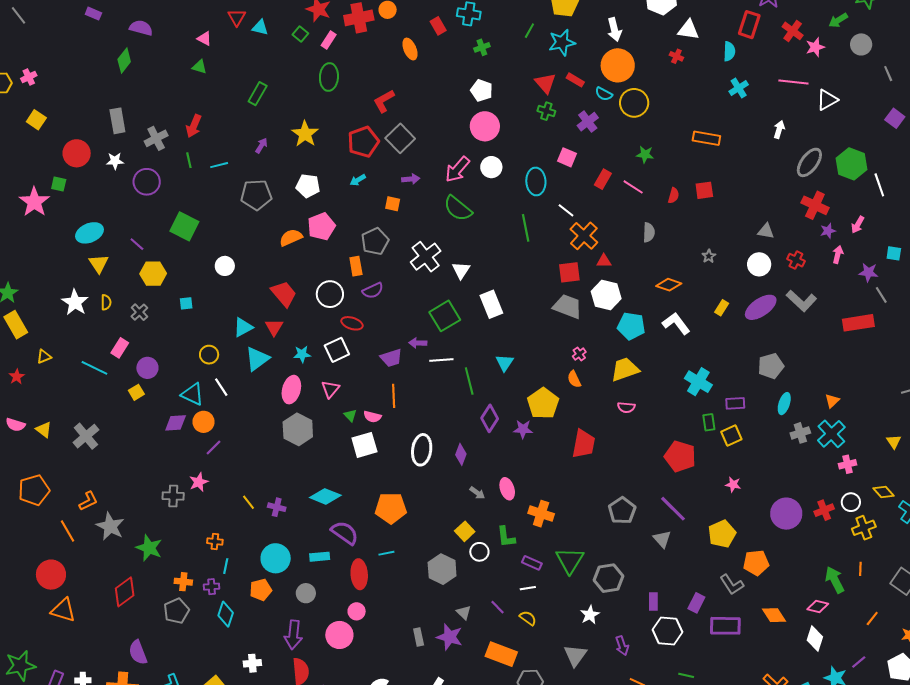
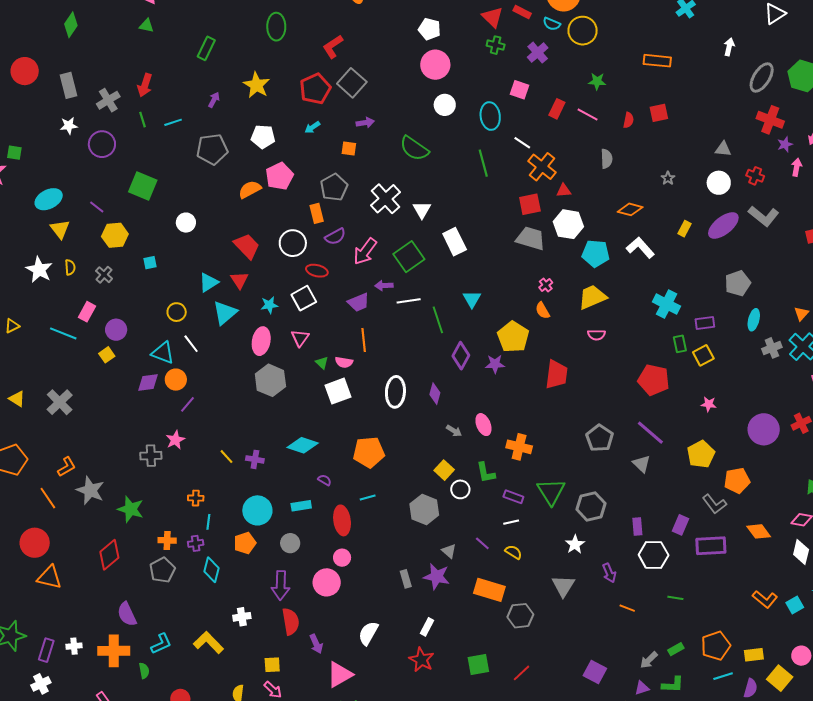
red circle: (77, 153) -> (25, 71), moved
pink arrow: (457, 169) -> (365, 251), moved
purple semicircle: (345, 533) -> (325, 480), size x0.5

